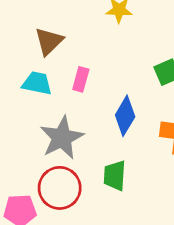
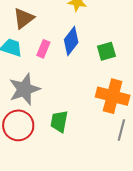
blue diamond: (125, 116) -> (71, 41), moved

